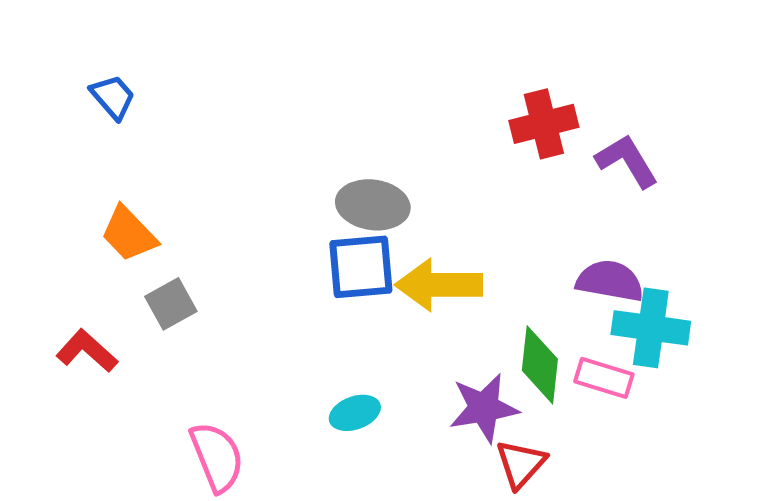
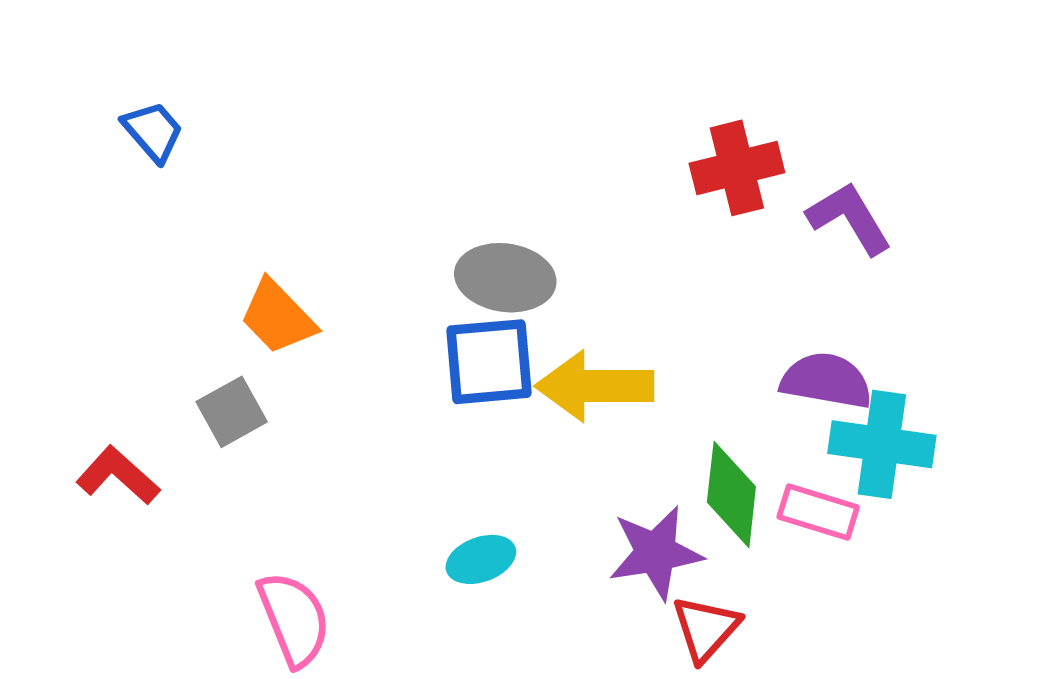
orange trapezoid: (129, 234) -> (278, 317), moved

